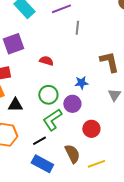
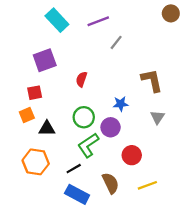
gray line: (77, 28) -> (116, 42), turned 32
red semicircle: (46, 61) -> (82, 79), turned -88
yellow line: (96, 164) -> (147, 185), moved

